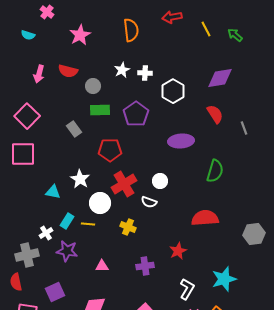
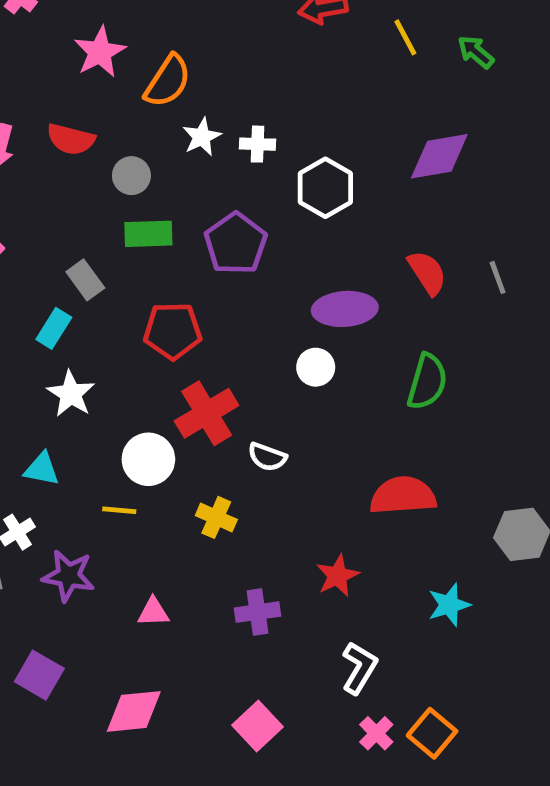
orange semicircle: (131, 30) -> (168, 81), moved, turned 40
red semicircle: (215, 114) -> (427, 273), moved
white star: (80, 179) -> (71, 394), moved
white circle: (160, 181) -> (316, 367), moved
cyan triangle: (53, 192) -> (42, 469), moved
cyan rectangle: (67, 221) -> (54, 328), moved
cyan star: (224, 279) -> (449, 605), moved, size x0.7
purple square: (55, 292) -> (39, 675), turned -36

